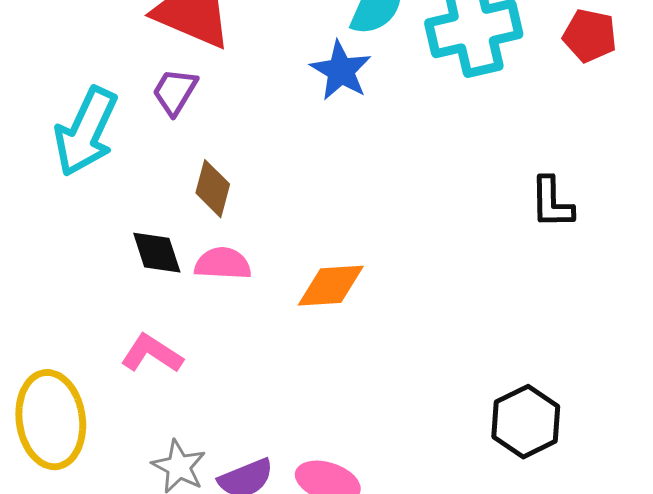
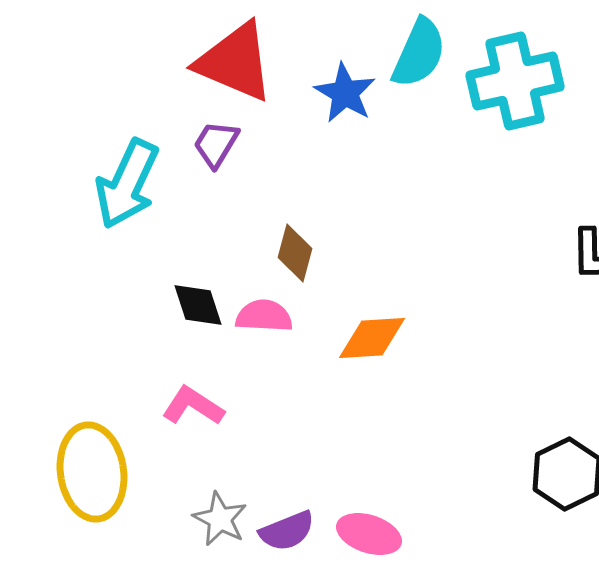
blue star: (341, 71) -> (345, 93), moved
brown diamond: (213, 189) -> (295, 253), moved

